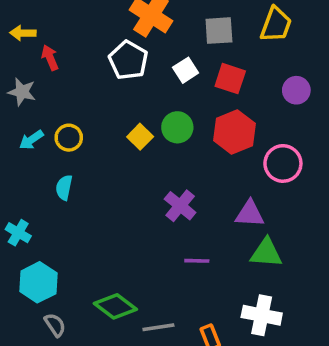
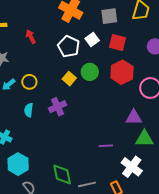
red arrow: (50, 58) -> (31, 37), moved
white pentagon: (128, 60) -> (69, 47), moved
purple cross: (180, 206) -> (58, 107), moved, turned 30
green diamond: (115, 306) -> (62, 174), turned 45
white cross: (262, 315) -> (132, 167), moved, turned 30

